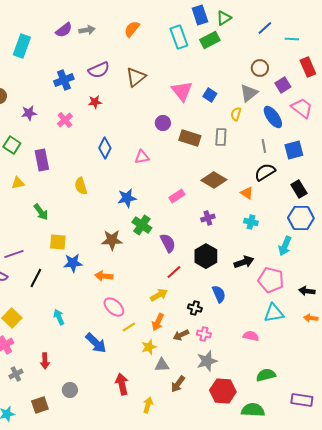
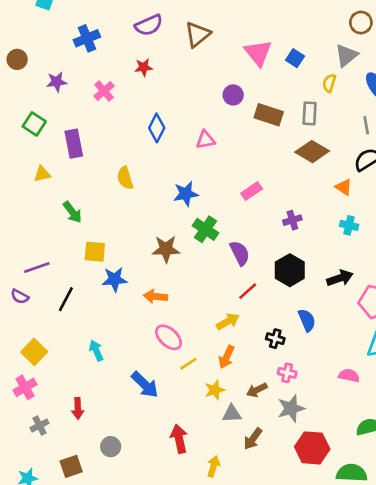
blue cross: (64, 80) -> (87, 38), moved
brown diamond: (214, 180) -> (312, 152), moved
brown arrow: (181, 335) -> (257, 390), moved

